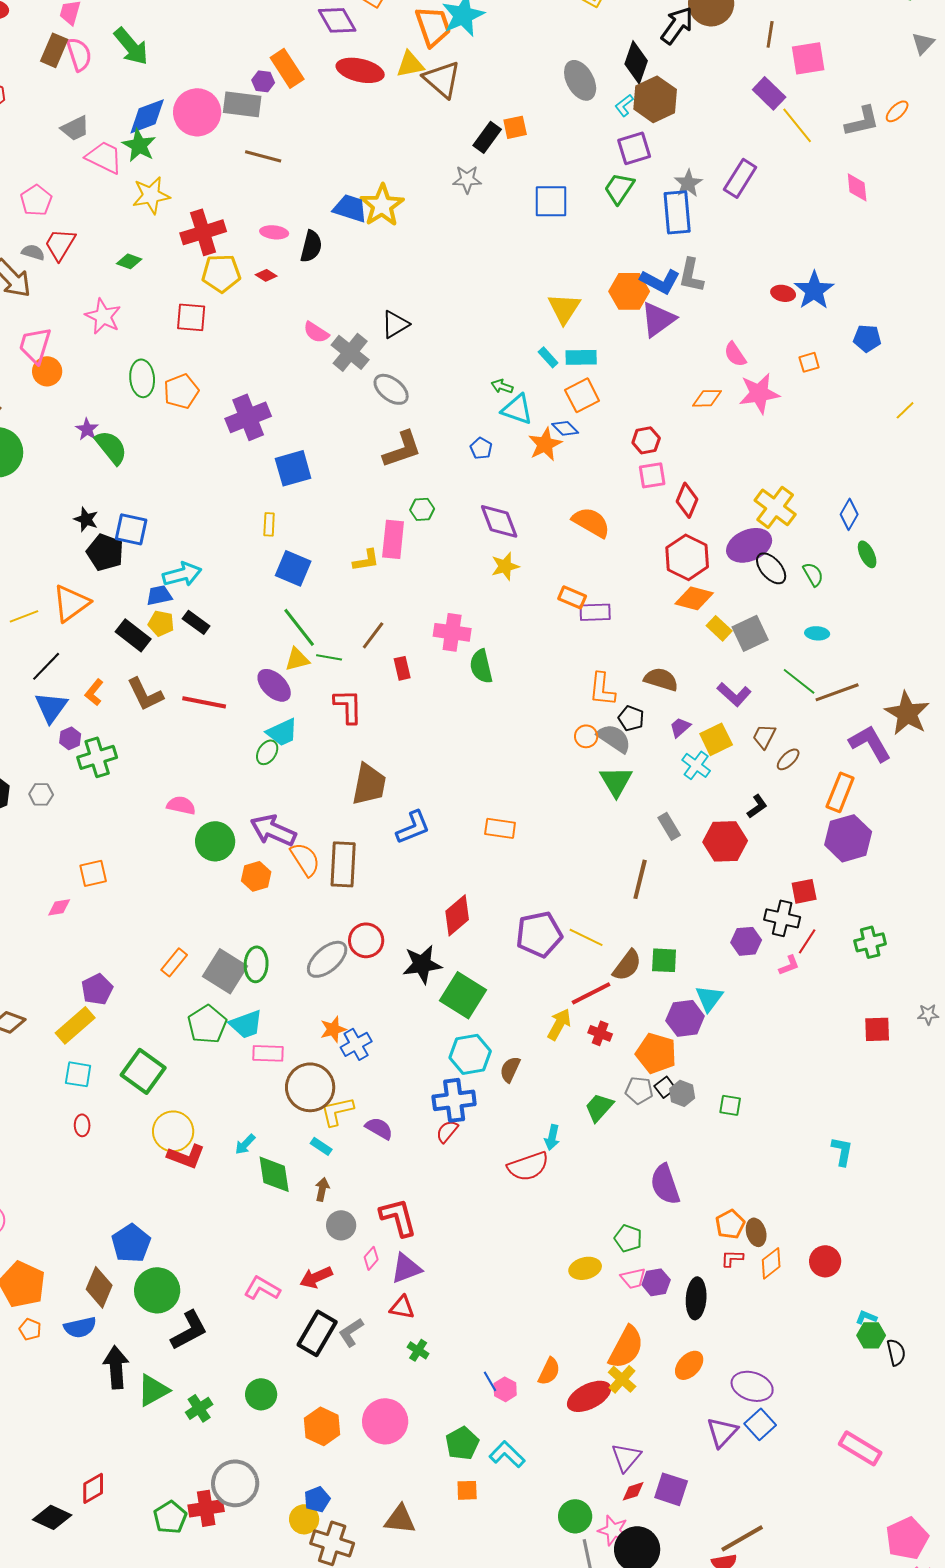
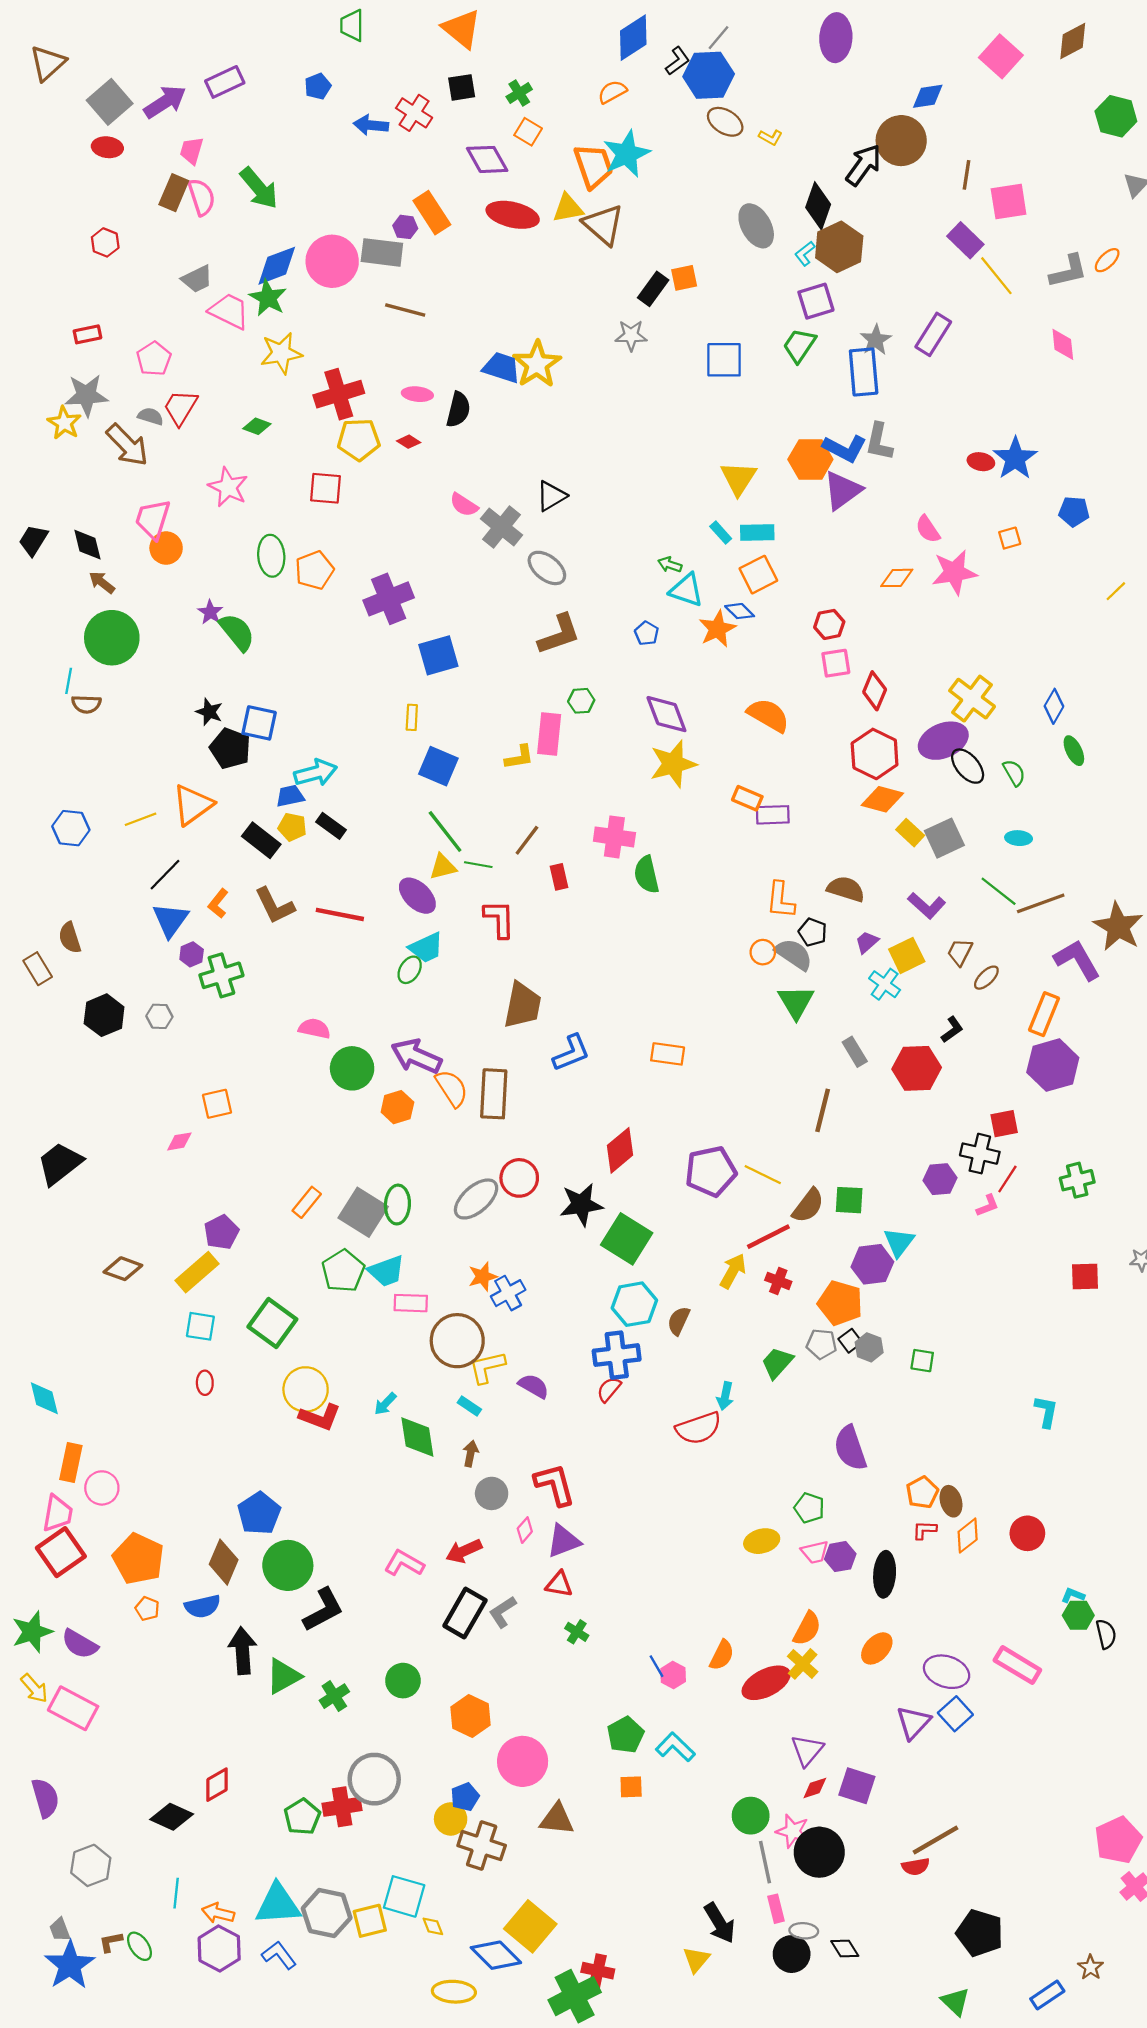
yellow star: (505, 566) -> (673, 764), size x1.5
orange semicircle: (626, 1347) -> (807, 1629), size x0.7
pink circle: (385, 1421) -> (523, 1761), moved
pink rectangle: (860, 1448) -> (1017, 1665), moved

